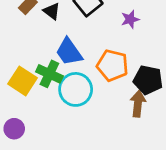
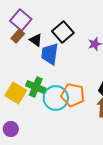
blue trapezoid: (69, 52) -> (50, 54), moved, turned 45
orange pentagon: (112, 65) -> (73, 95), moved

